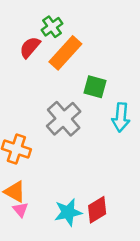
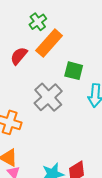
red semicircle: (30, 47) -> (19, 56), moved

